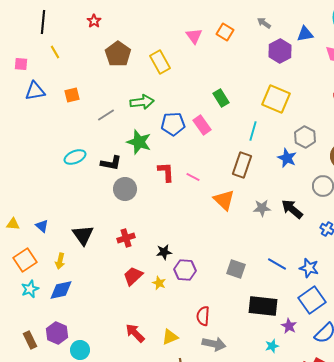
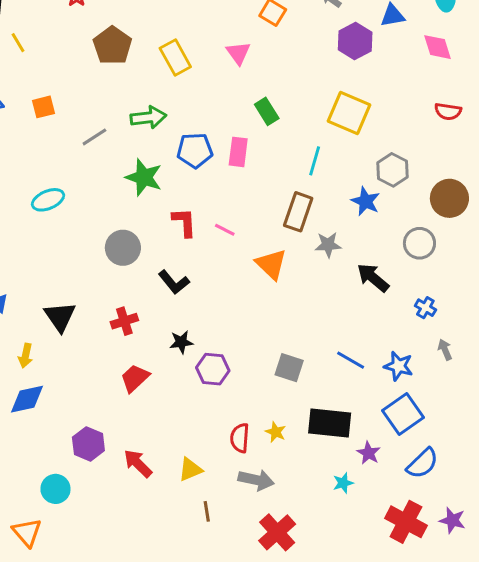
pink triangle: (194, 36) -> (238, 53), moved
pink rectangle: (202, 125) -> (238, 152), turned 42
black L-shape: (111, 163) -> (174, 282), moved, turned 40
gray star: (262, 208) -> (328, 245), moved
yellow star: (159, 283) -> (276, 432), moved
purple hexagon: (57, 333) -> (88, 444), moved

